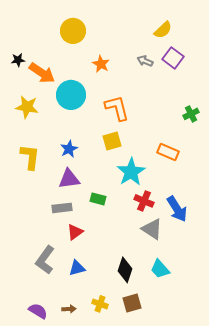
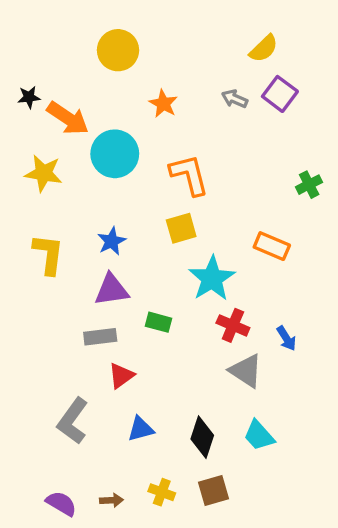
blue arrow: (177, 209) -> (286, 338), size x0.6
blue triangle: (77, 268) -> (141, 429), moved

